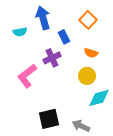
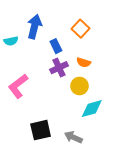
blue arrow: (43, 18) -> (34, 27), turned 30
purple cross: (52, 58) -> (59, 68), moved

